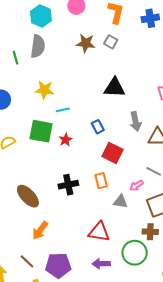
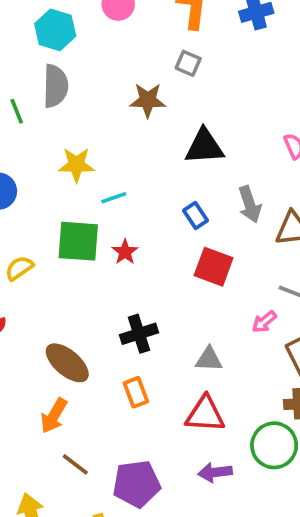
brown star: (86, 43) -> (148, 100), moved
blue rectangle: (98, 127) -> (196, 215), moved
orange rectangle: (101, 181) -> (136, 392), moved
gray triangle: (120, 201) -> (209, 359), moved
orange arrow: (40, 230) -> (54, 416), moved
brown line: (27, 261) -> (75, 464), moved

